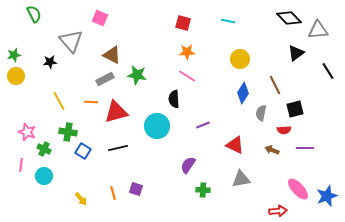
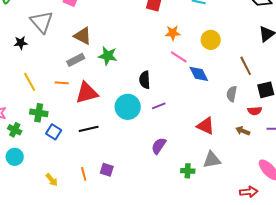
orange star: (187, 52) -> (173, 33), moved
pink line: (187, 76) -> (179, 57), moved
blue diamond: (243, 93) -> (199, 74), moved, turned -60
purple line: (203, 125) -> (159, 106), moved
green cross: (203, 190) -> (188, 171), moved

